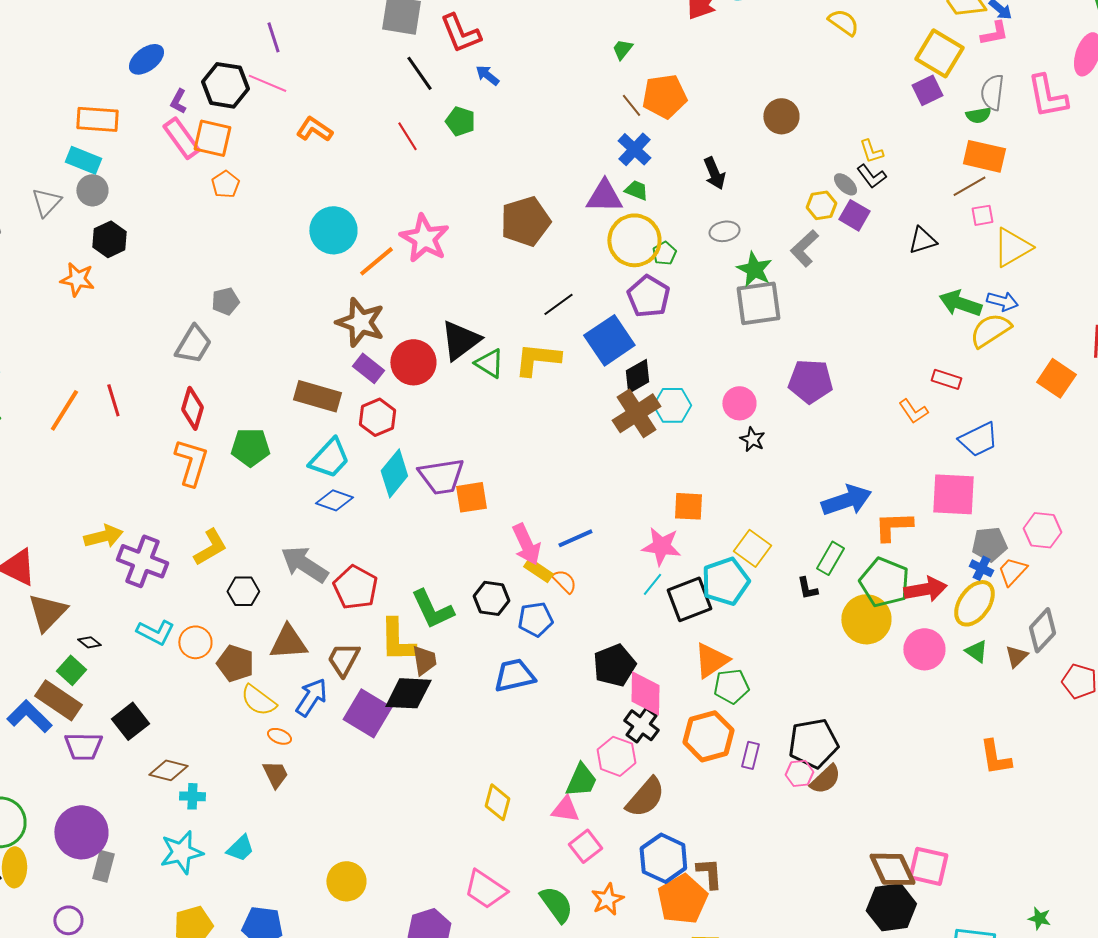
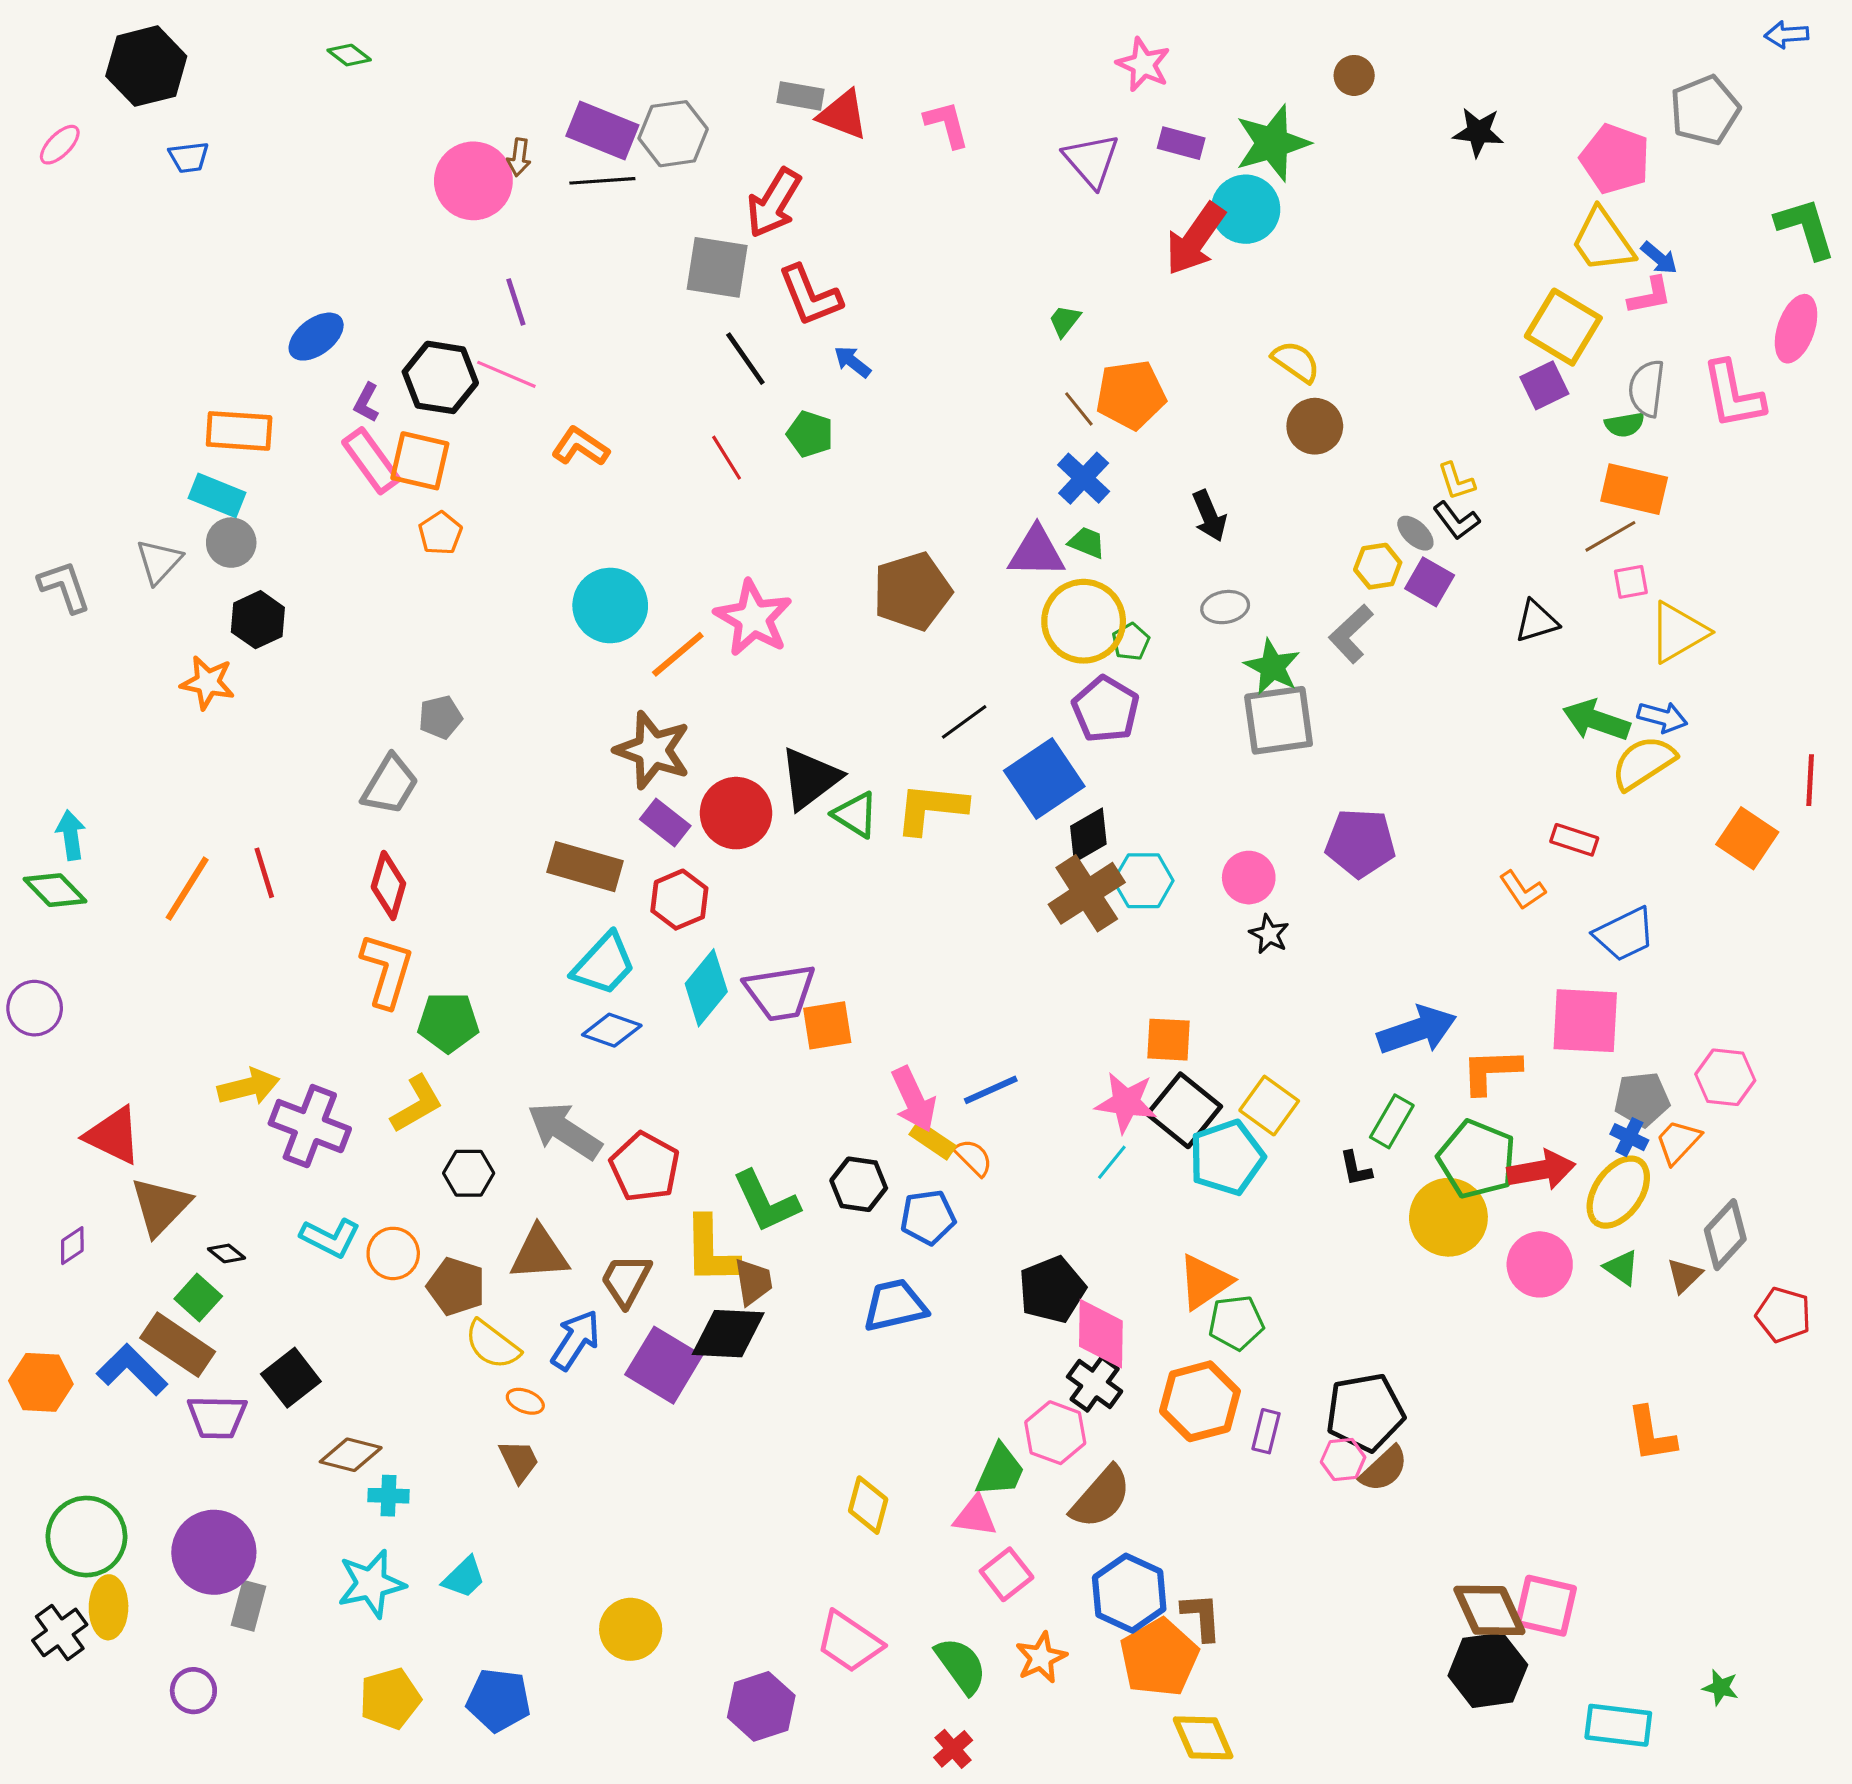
yellow semicircle: (843, 22) -> (1296, 362), moved
green pentagon: (250, 447) -> (448, 1022), moved
black square: (689, 599) -> (1184, 1110), moved, turned -30

